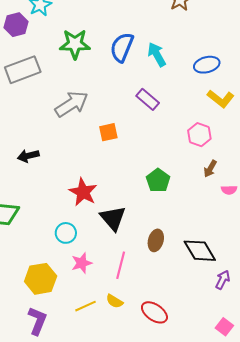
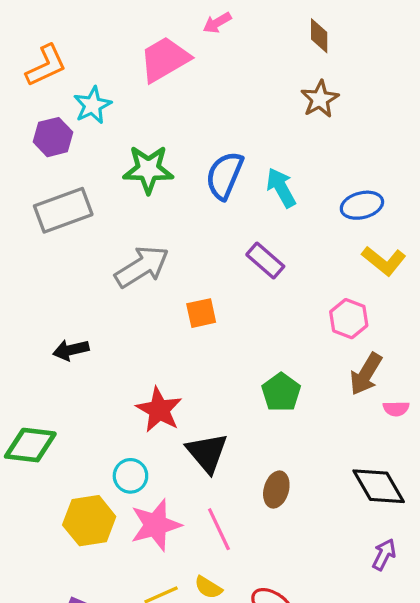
brown arrow: (210, 169) -> (366, 374), size x1.5
black diamond: (200, 251) -> (379, 486), moved
pink star: (82, 263) -> (156, 525), size x1.5
pink line: (121, 265) -> (219, 529), turned -40
yellow hexagon: (41, 279) -> (89, 521), moved

